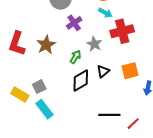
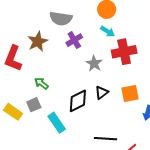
brown star: (46, 45) -> (38, 42), moved
green arrow: (75, 57) -> (41, 83), moved, turned -88
cyan rectangle: (44, 109) -> (57, 123), moved

